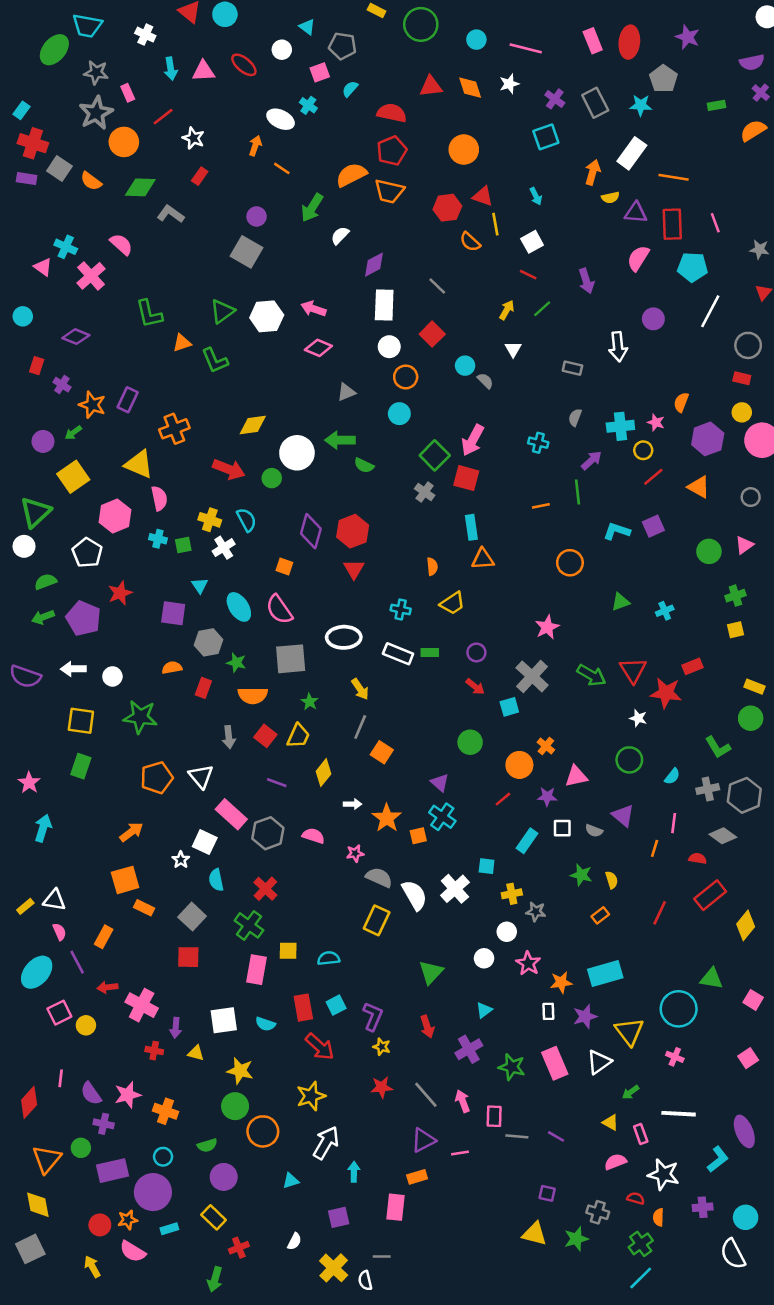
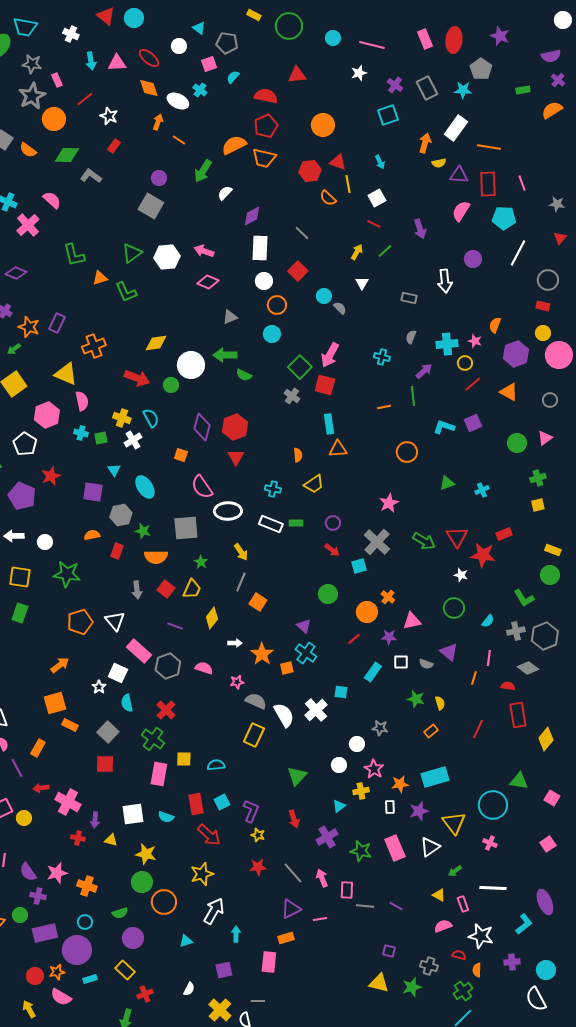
orange diamond: (470, 88) -> (149, 88), moved
pink semicircle: (279, 610) -> (202, 487), moved
yellow cross: (512, 894) -> (361, 791), moved
red rectangle: (710, 895) -> (518, 715), turned -60

